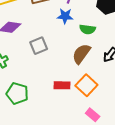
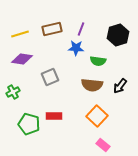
brown semicircle: (81, 54) -> (92, 85), turned -120
red rectangle: (62, 85) -> (54, 116), moved

